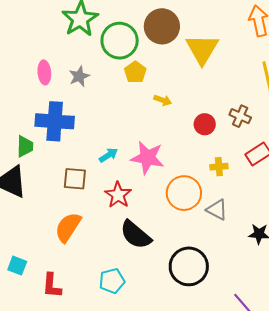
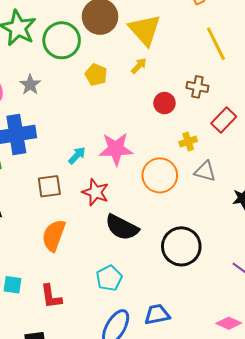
yellow pentagon: (135, 72) -> (96, 75), moved
yellow arrow: (163, 100) -> (139, 66), moved, turned -54
gray triangle: (217, 210) -> (205, 171), moved

